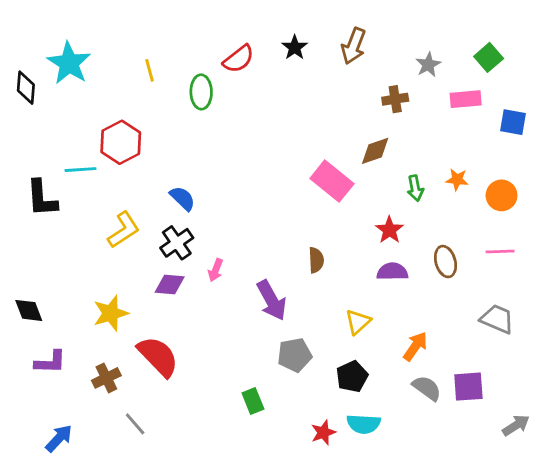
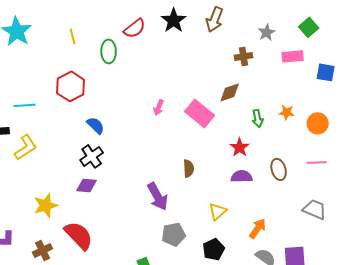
black star: (295, 47) -> (174, 20), size x1.4
red hexagon: (121, 142) -> (71, 86), moved
yellow L-shape: (124, 230) -> (26, 147), moved
pink arrow: (216, 270) -> (159, 107), moved

